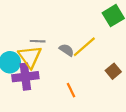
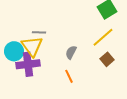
yellow line: (84, 47) -> (103, 37), moved
gray semicircle: (67, 50) -> (71, 52), moved, turned -96

